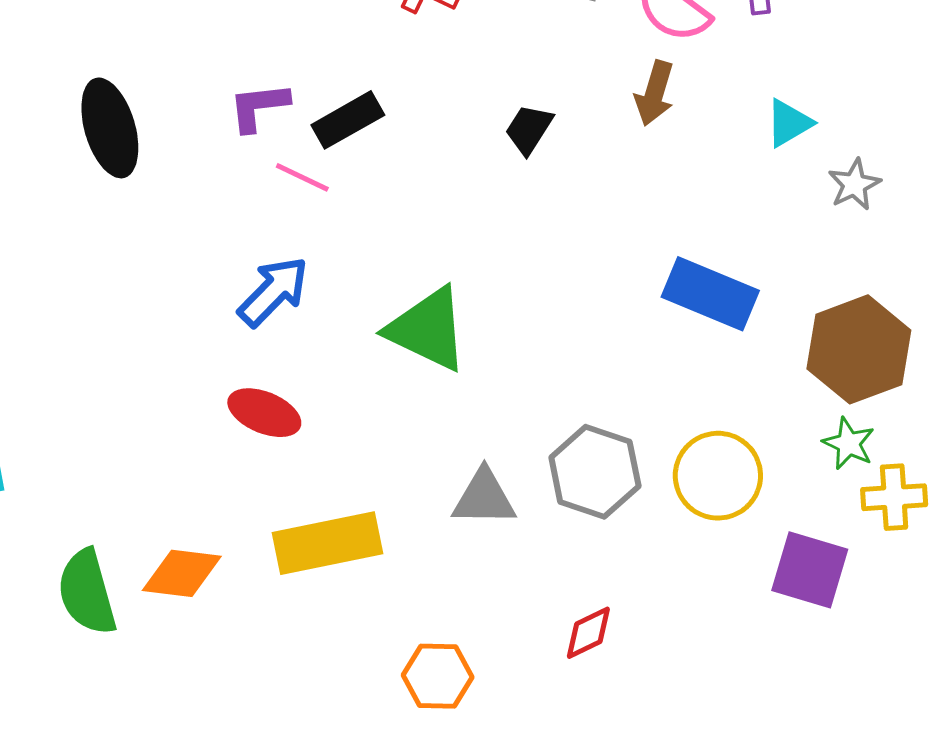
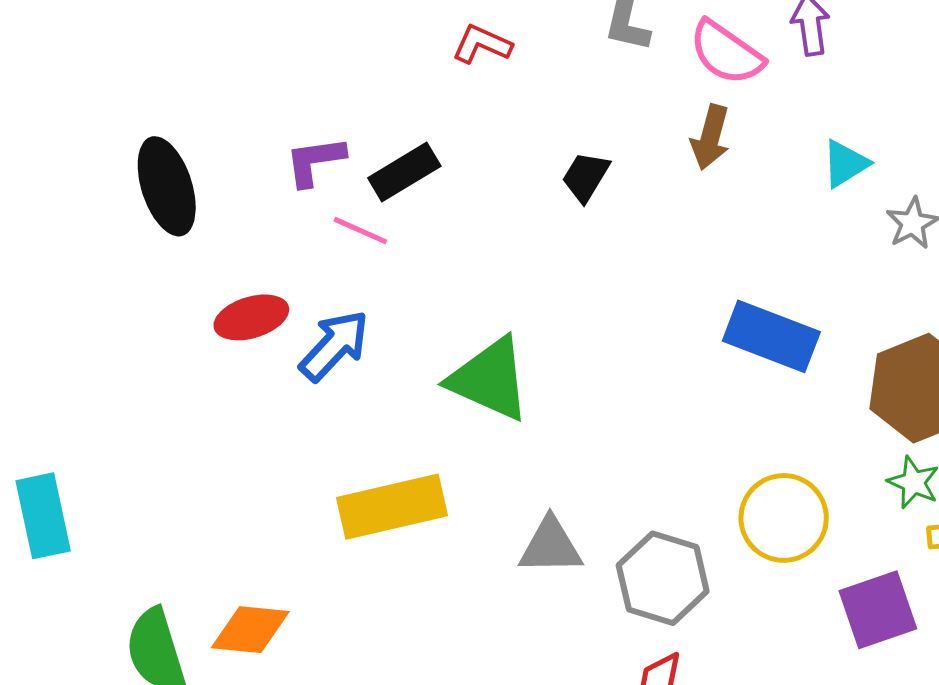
red ellipse: (264, 413) -> (251, 317), moved, turned -38
gray hexagon: (595, 472) -> (663, 578), moved
yellow rectangle: (327, 543) -> (392, 507), moved
purple square: (810, 570) -> (878, 610), turned -34

